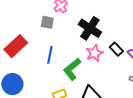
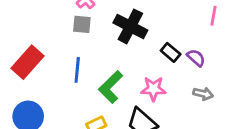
gray square: (47, 22) -> (82, 24), moved
pink star: (95, 53) -> (153, 89), moved, turned 30

